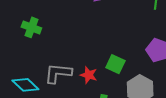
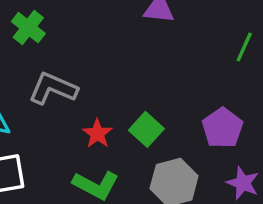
gray L-shape: (58, 73) -> (53, 88), moved

